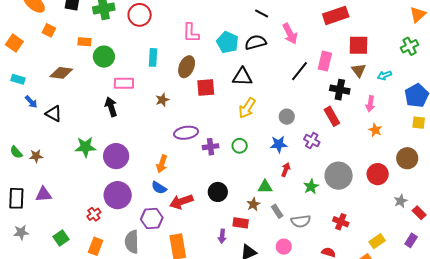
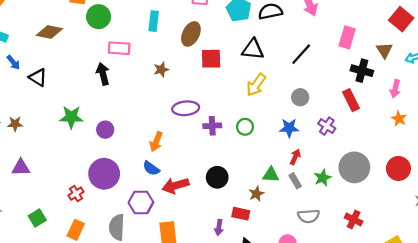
red square: (359, 45) -> (401, 19), moved, turned 35
black line: (299, 71) -> (301, 54), moved
purple circle: (116, 156) -> (105, 130), size x0.6
gray rectangle: (277, 211) -> (295, 181), moved

